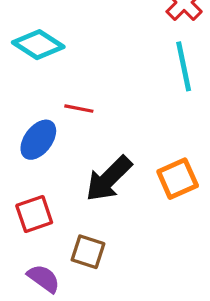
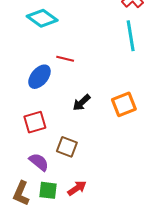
black arrow: (109, 179) -> (82, 103), size x0.6

